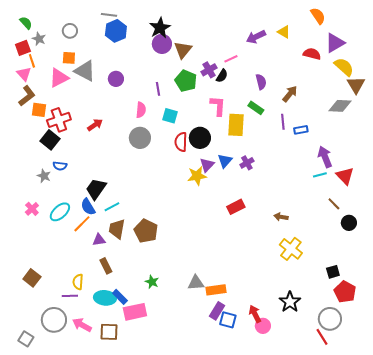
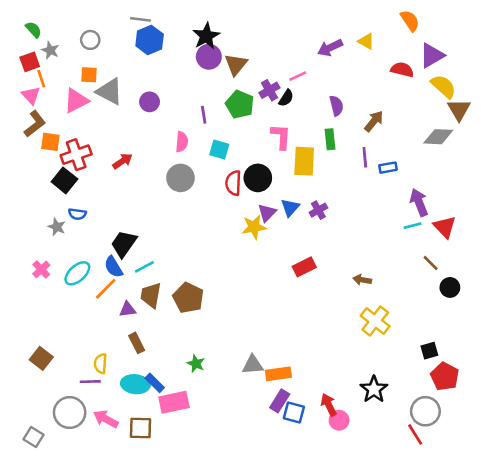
green rectangle: (256, 108) -> (330, 139), turned 49

